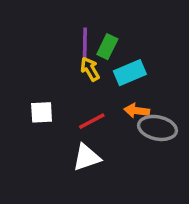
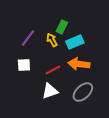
purple line: (85, 43) -> (28, 38), moved, turned 36
orange arrow: (137, 111) -> (79, 64), size x1.5
gray ellipse: (158, 128) -> (83, 92), moved, turned -55

